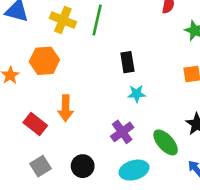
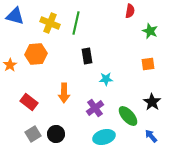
black rectangle: (127, 62) -> (87, 56), moved
orange arrow: (66, 108) -> (64, 93), moved
black circle: (83, 166) -> (56, 134), moved

